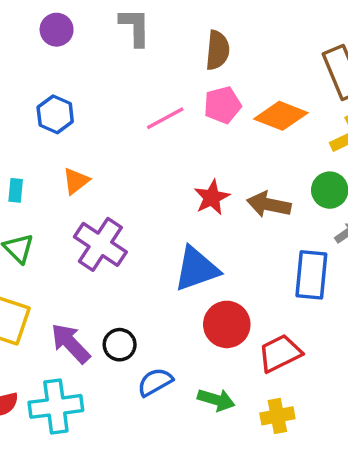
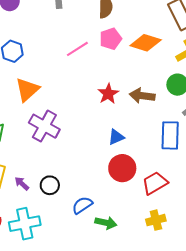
orange triangle: (76, 181) -> (27, 90), size x1.5
blue triangle: (196, 269) -> (116, 137), moved, size x0.6
purple arrow: (70, 343) -> (22, 184), moved, size x0.6
black circle: (120, 345) -> (50, 185), moved
green arrow: (216, 400) -> (106, 223), moved

